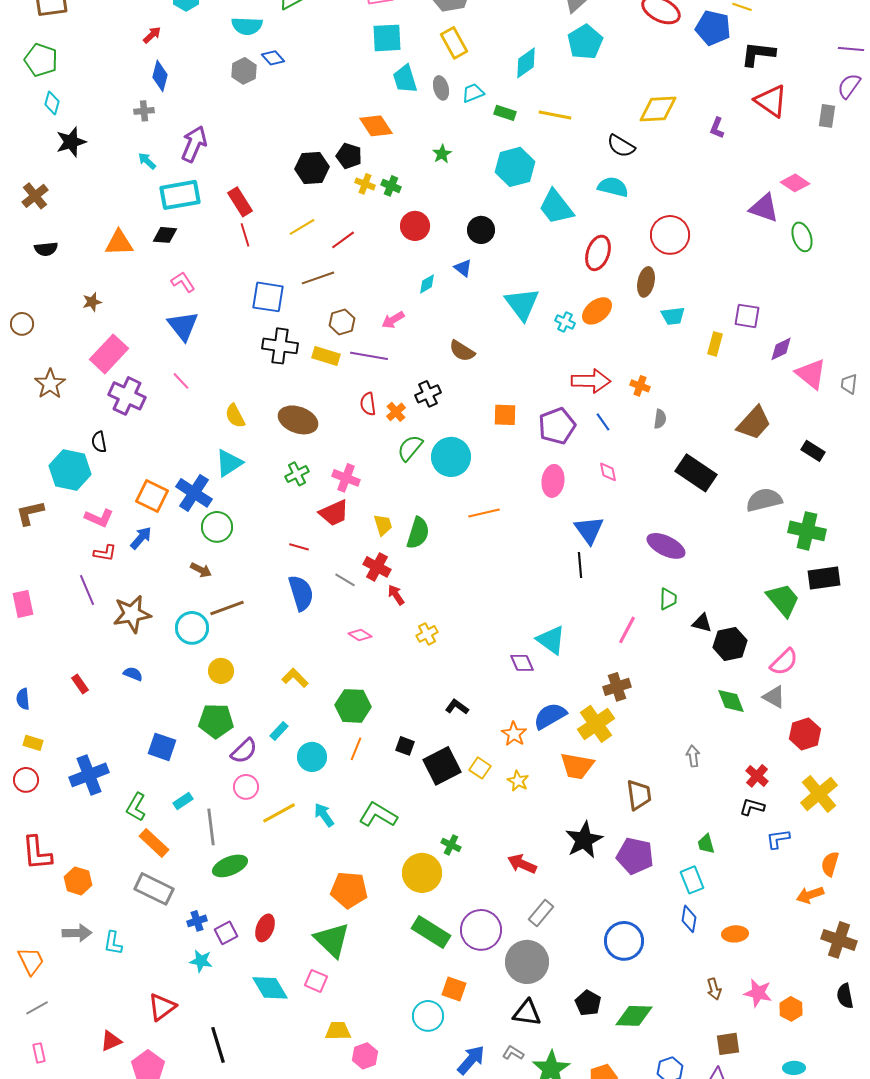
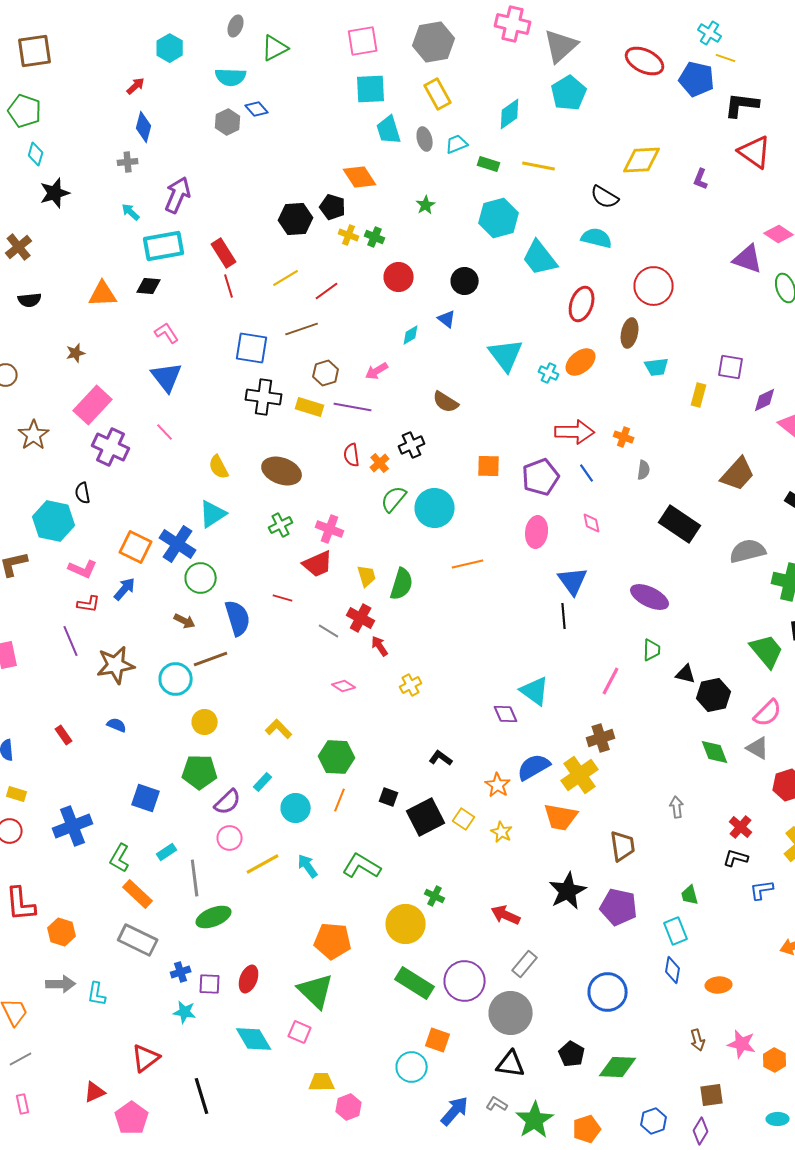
blue semicircle: (301, 593) -> (238, 618), moved
purple square: (226, 933) -> (210, 984), turned 30

